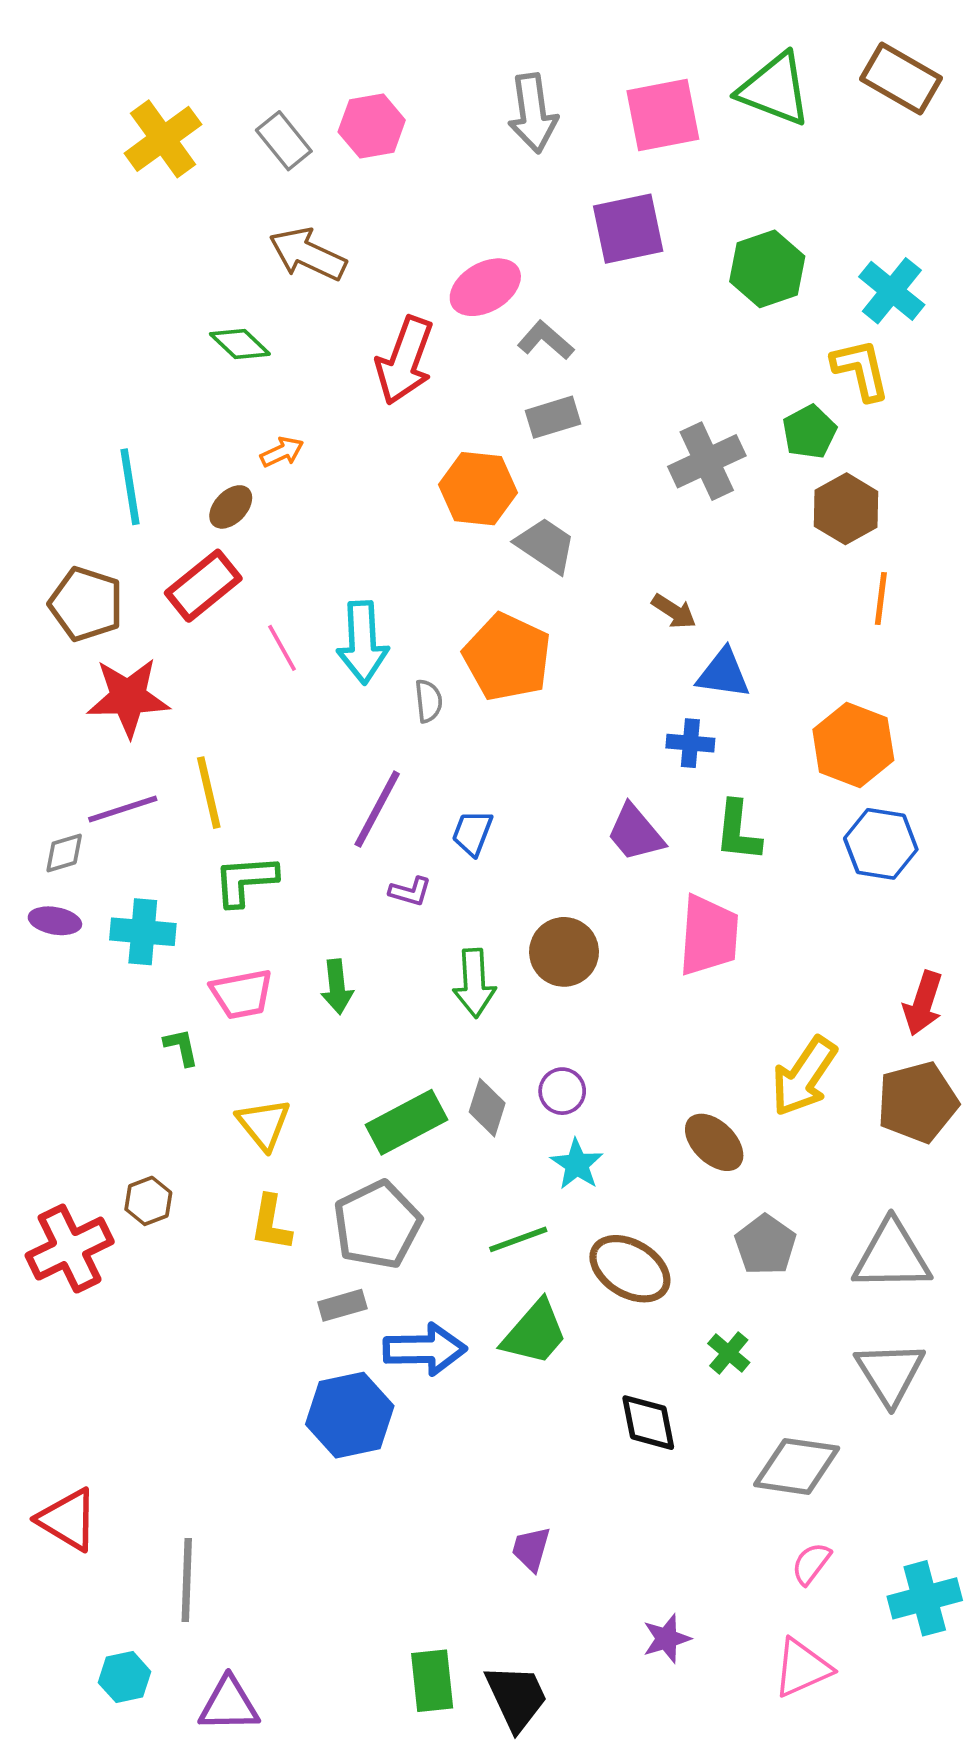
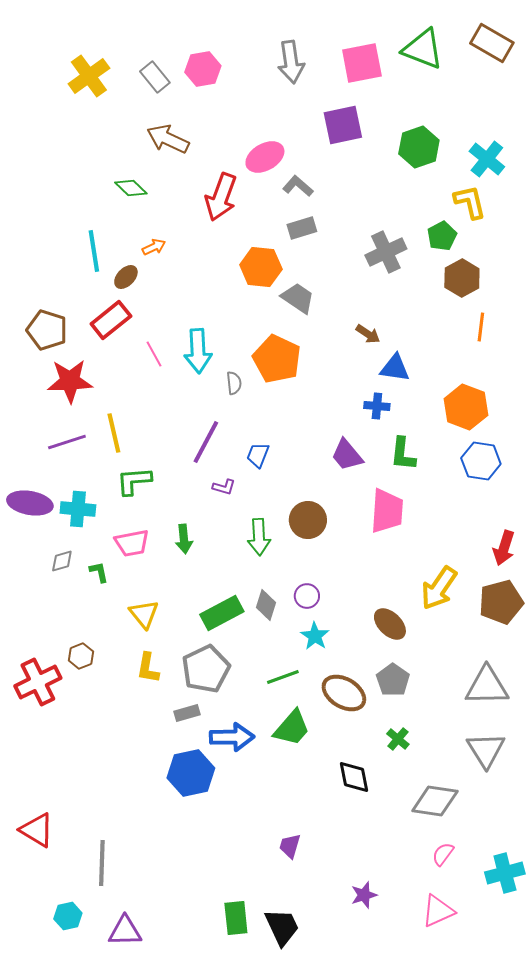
cyan line: (130, 487) -> (94, 251), moved
gray diamond: (64, 853) -> (62, 561), moved
purple ellipse: (55, 921) -> (30, 503), size x1.6
gray pentagon: (765, 1245) -> (393, 680), moved

